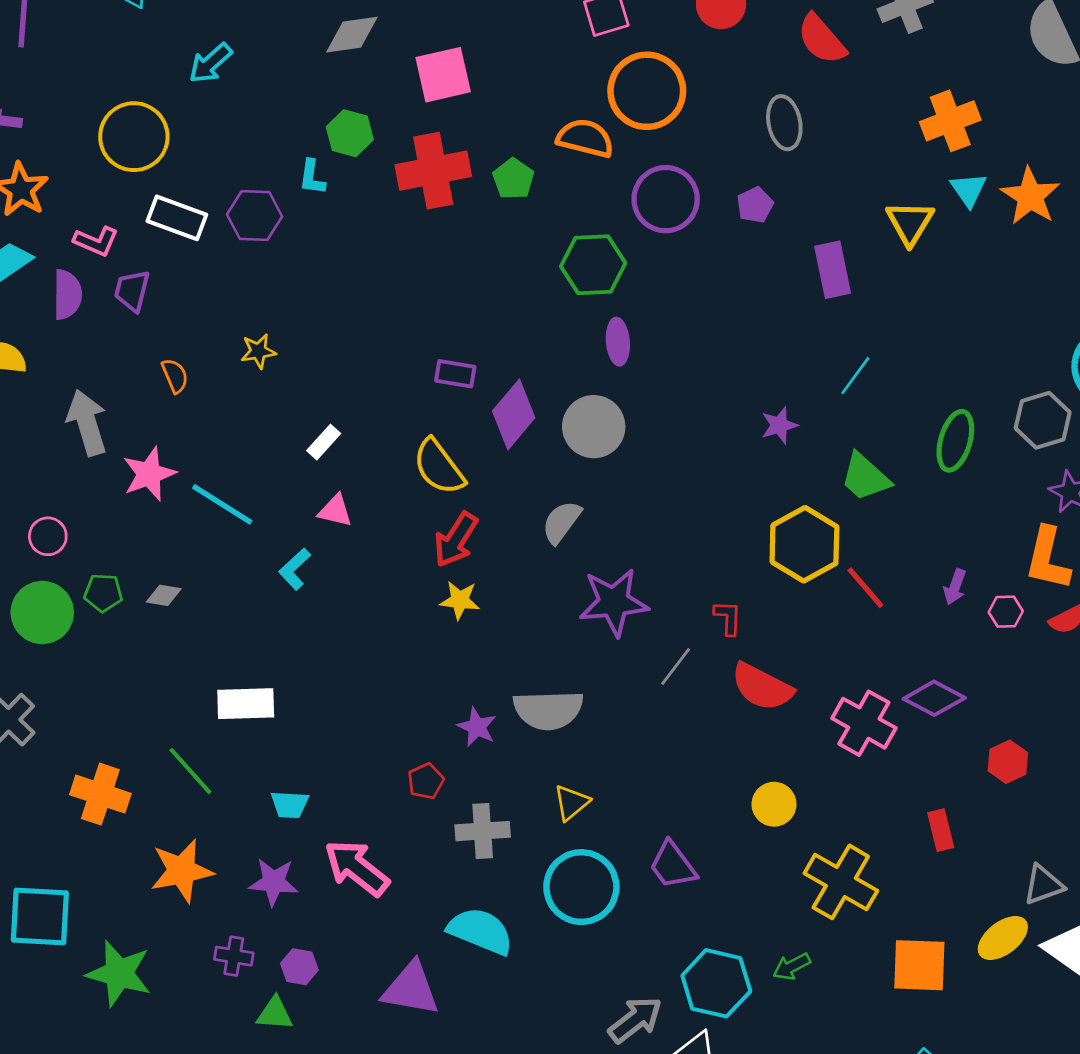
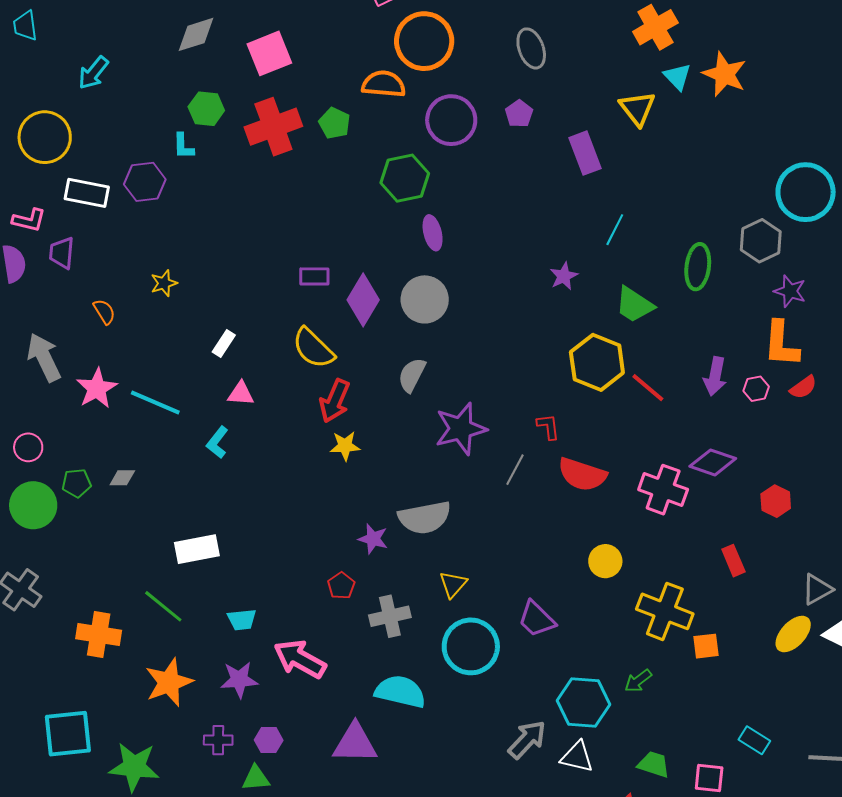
purple arrow: (955, 587) -> (715, 376), size x1.4
orange square: (919, 965) -> (706, 646), moved, size x0.6

